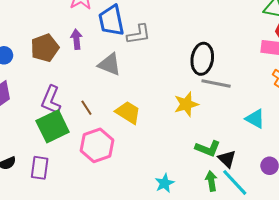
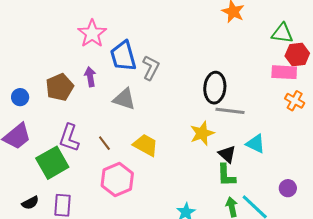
gray L-shape: (139, 34) -> (151, 68), turned -50
cyan triangle: (255, 119) -> (256, 144), moved
green square: (53, 126) -> (52, 163), moved
green L-shape: (208, 148) -> (226, 175), turned 70
black triangle: (227, 159) -> (227, 154), moved

